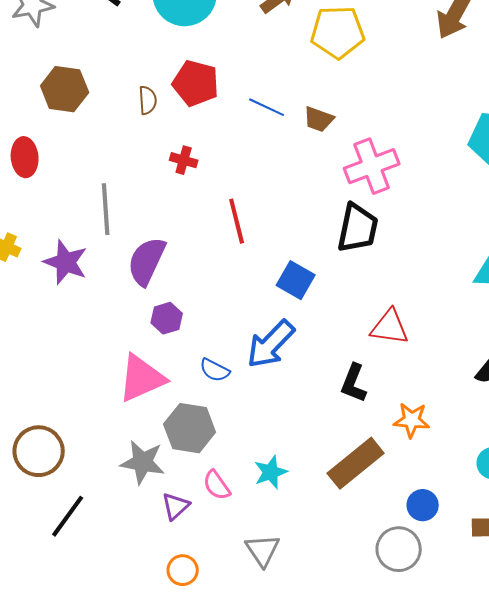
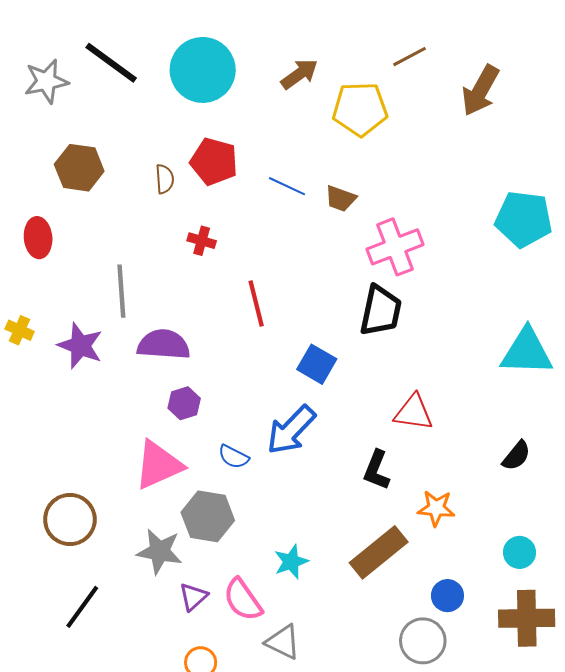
purple semicircle: (147, 261) -> (164, 345), turned 69
brown circle: (39, 451) -> (70, 519), moved
pink semicircle: (217, 485) -> (243, 600), moved, size x1.4
gray triangle: (263, 550) -> (283, 642), turned -30

